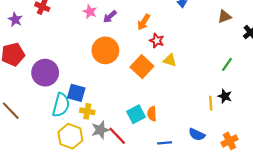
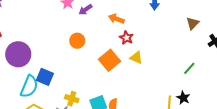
brown triangle: (224, 17) -> (193, 23), turned -32
orange arrow: (144, 22) -> (116, 19), turned 70
orange circle: (105, 50) -> (77, 41), size x0.6
yellow cross: (87, 111) -> (72, 99), moved

